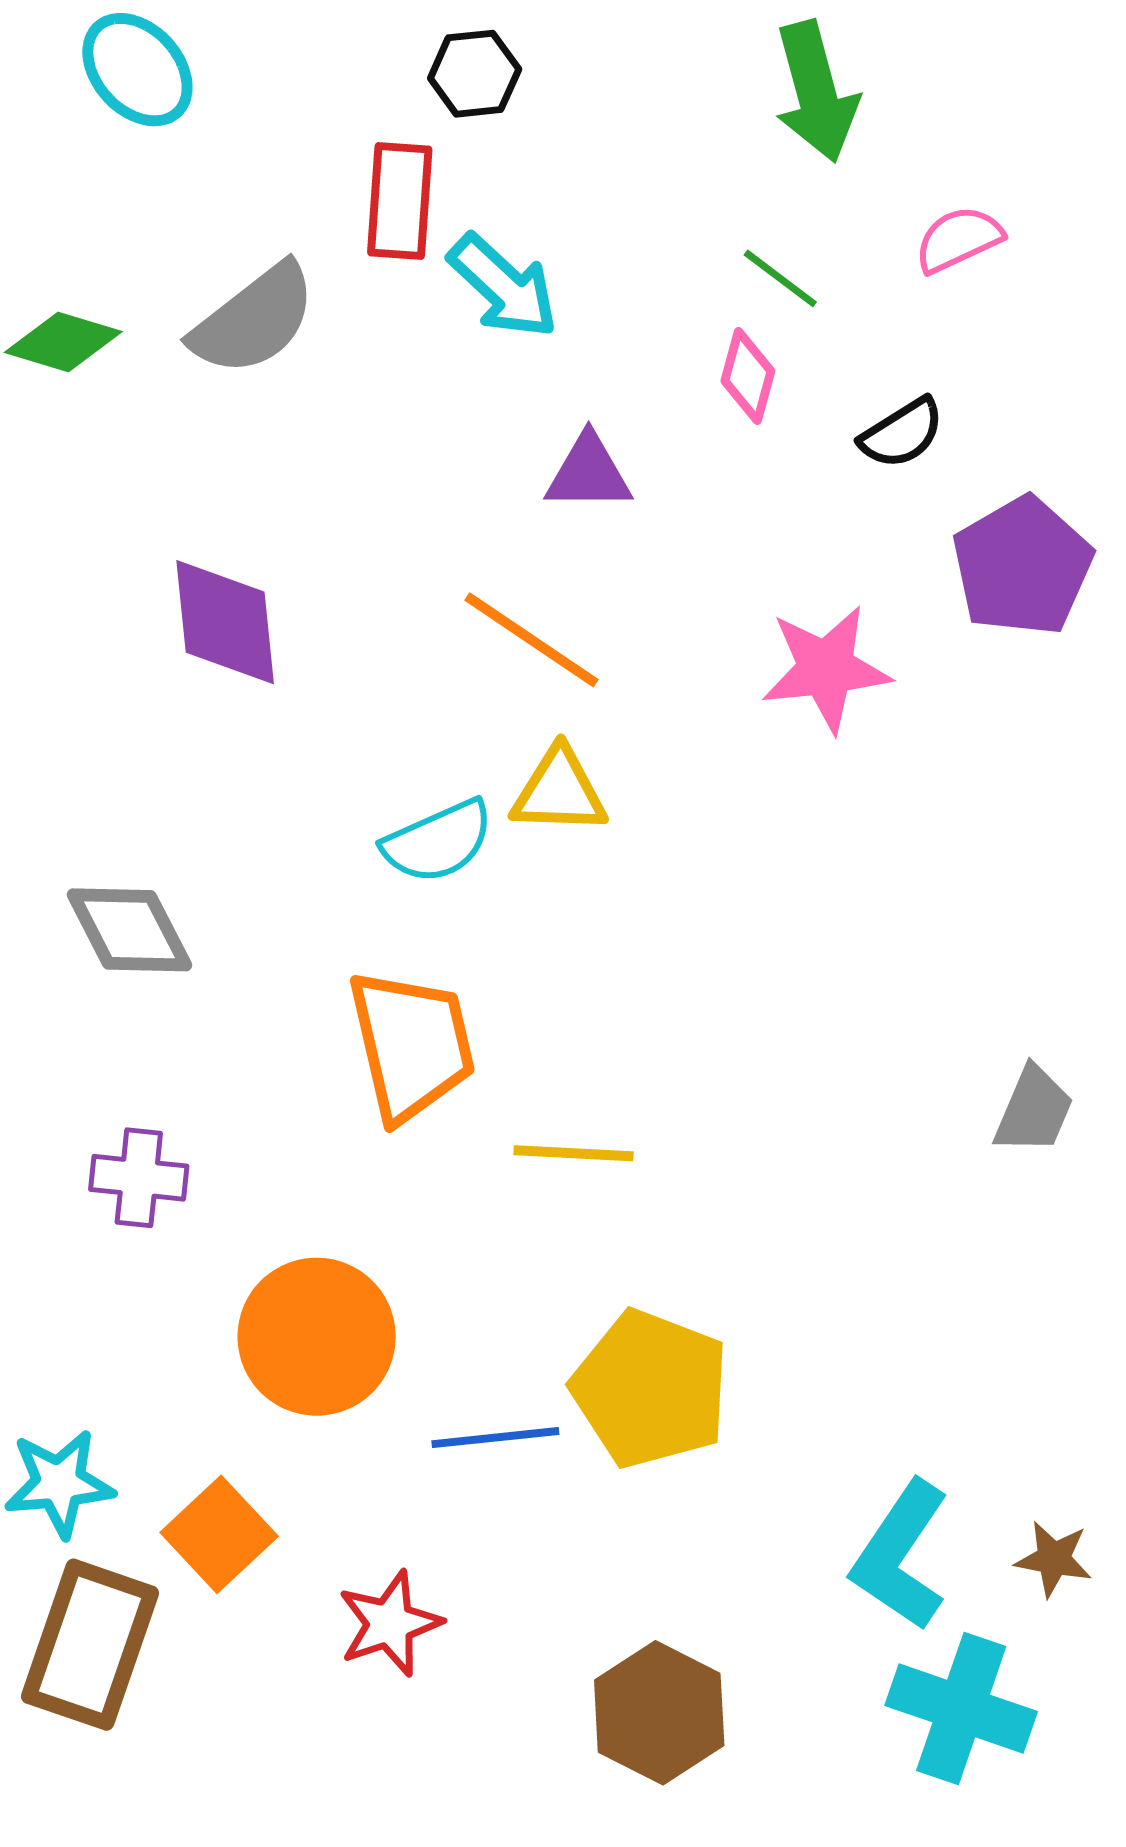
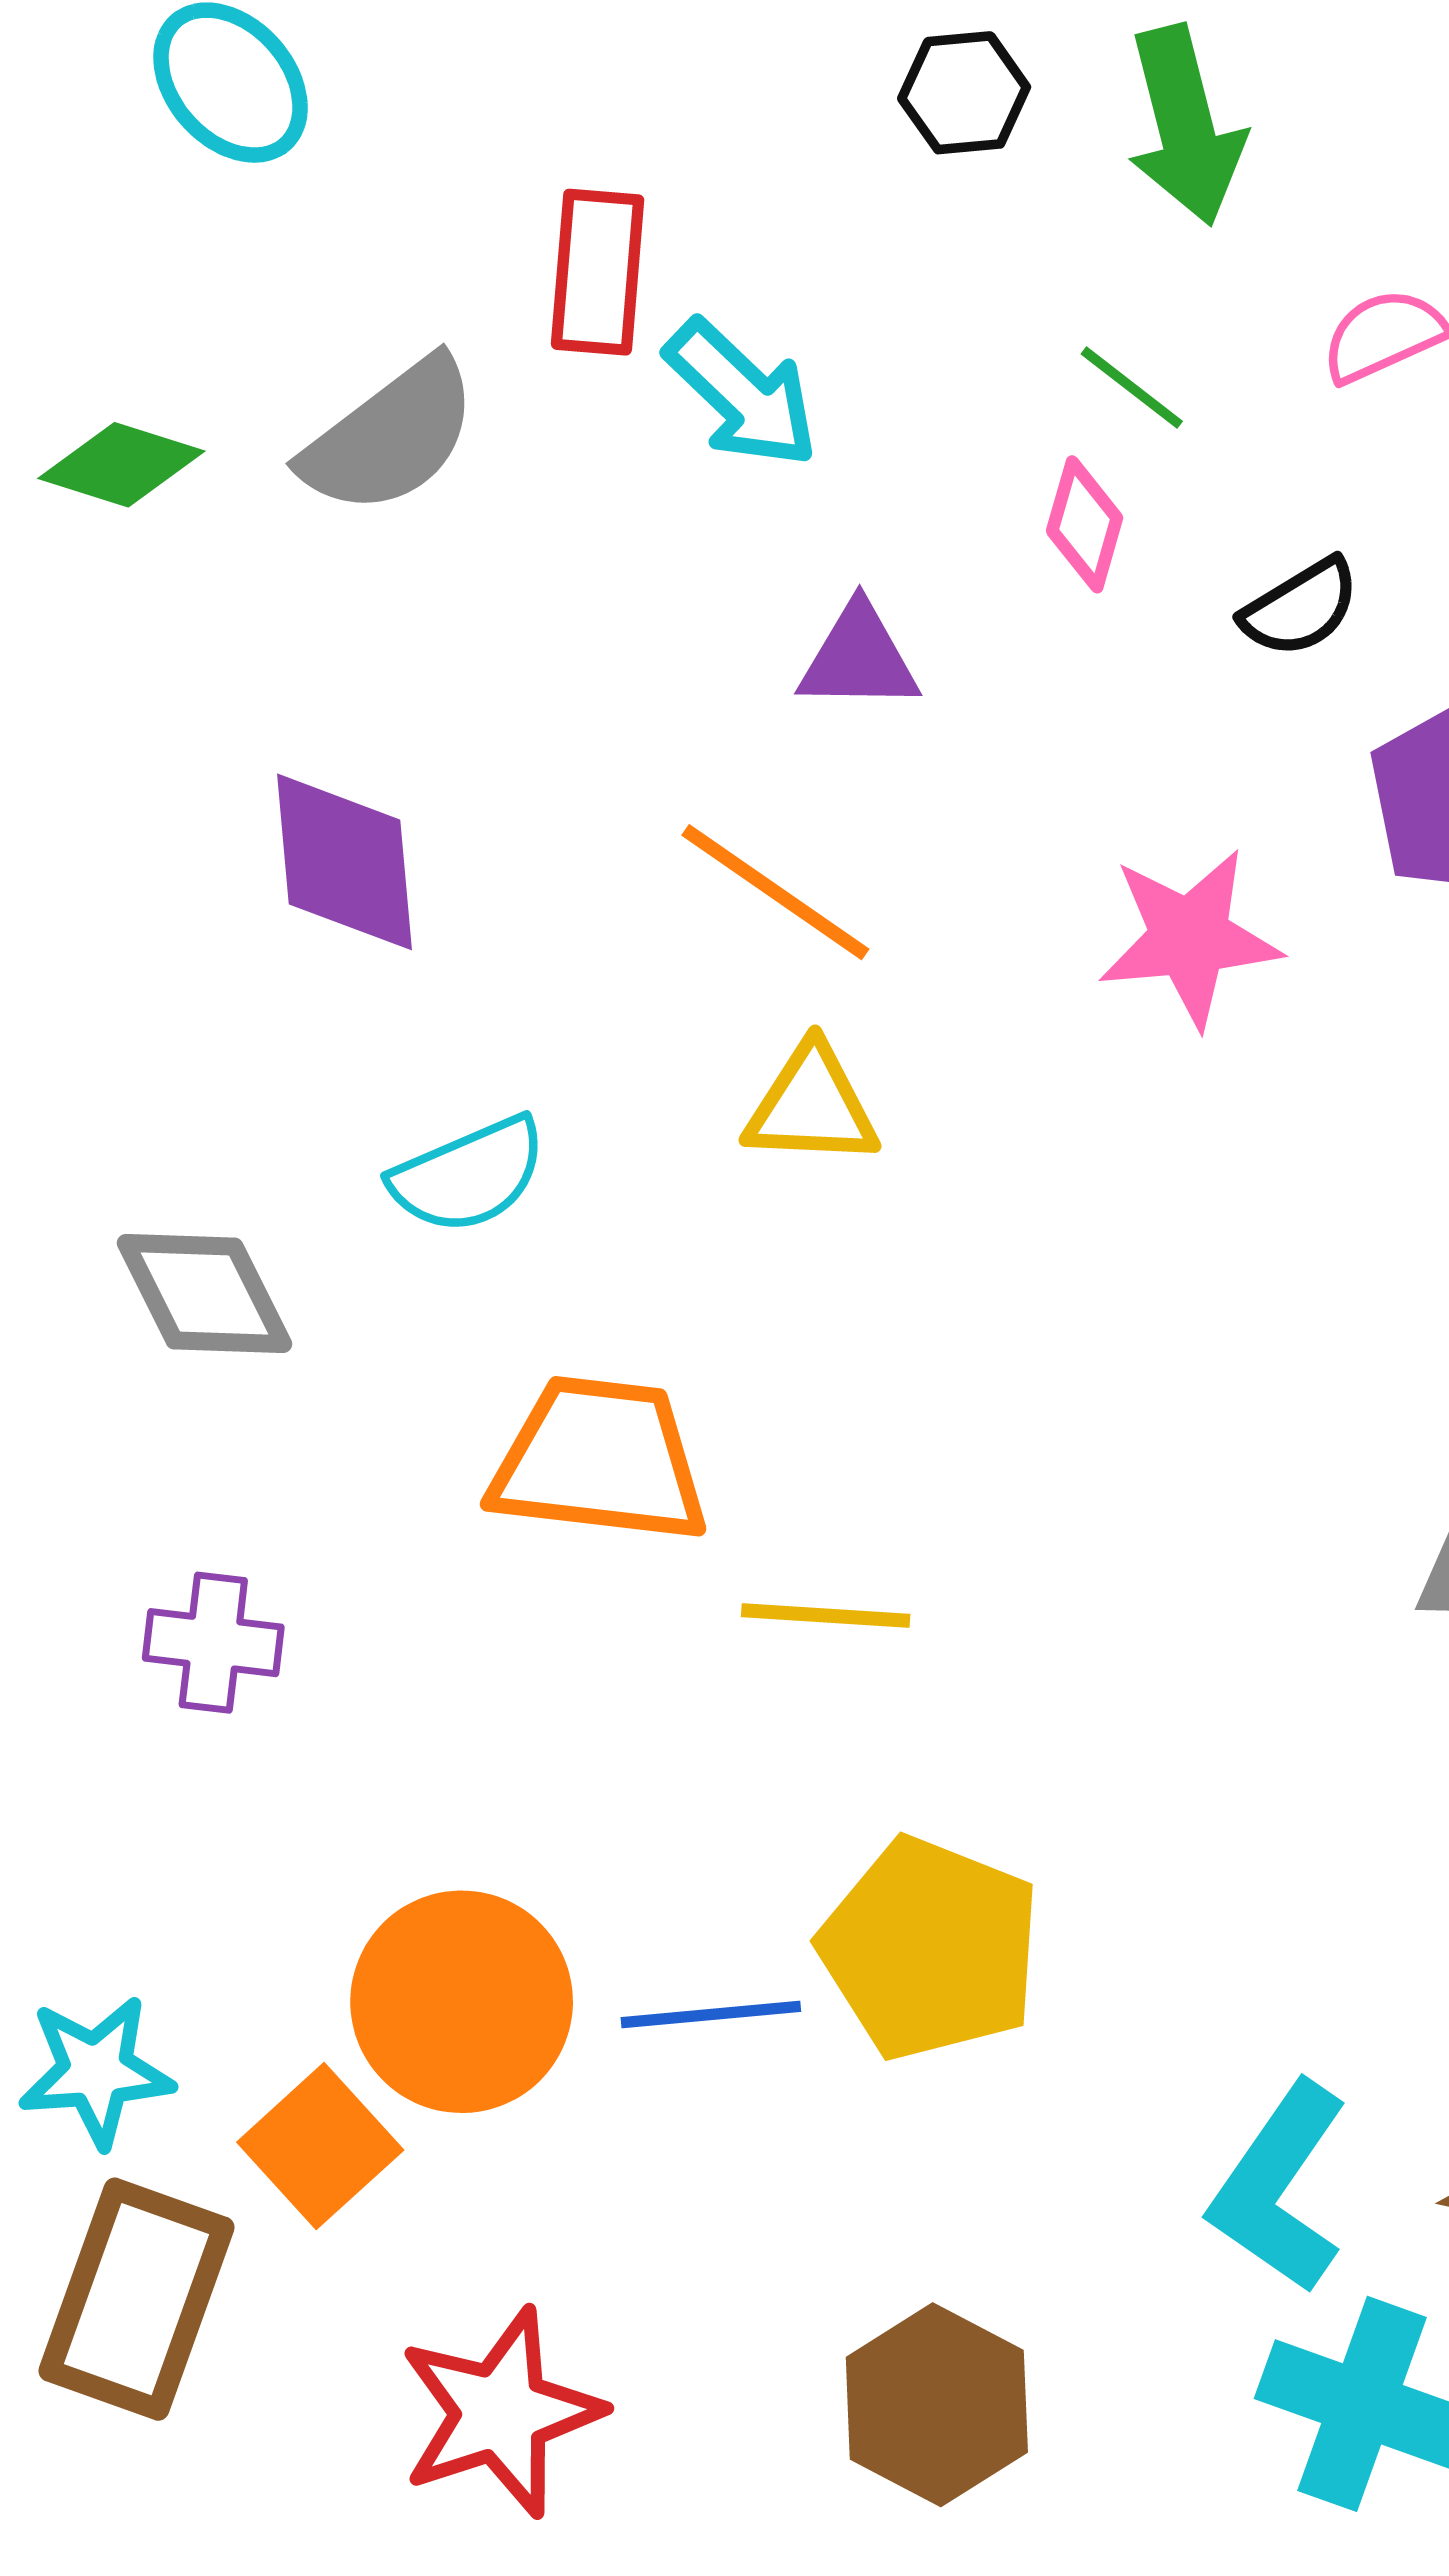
black hexagon: (475, 74) -> (964, 93), moved
cyan semicircle: (438, 841) -> (469, 1175), moved
orange trapezoid: (412, 1045) -> (600, 1460), turned -71
orange circle: (317, 1337) -> (462, 2002), moved
red star: (390, 1623) -> (500, 2413), moved, size x1.4

